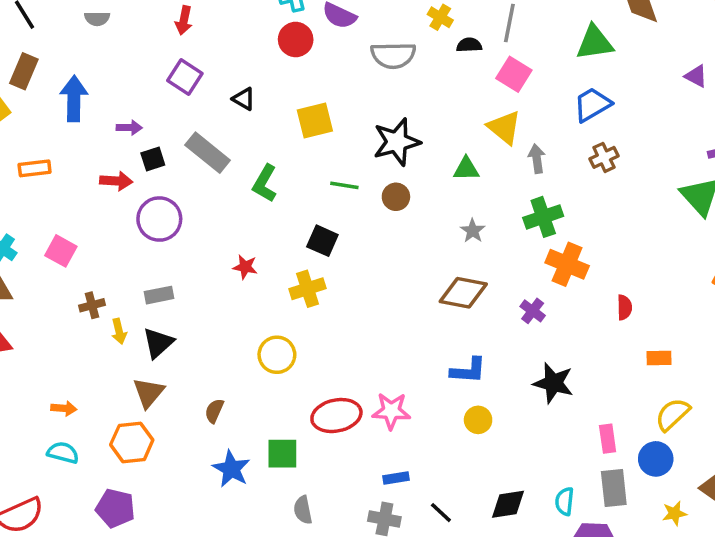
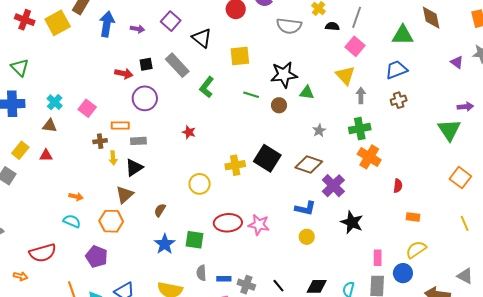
black triangle: (244, 99) -> (202, 38), size x1.5
purple arrow: (129, 128) -> (137, 29), moved
orange rectangle: (35, 168) -> (120, 126), moved
green triangle: (466, 169) -> (307, 93), moved
black square: (322, 241) -> (267, 158), moved, size x1.5
yellow cross: (307, 289) -> (235, 165), moved
purple cross: (533, 311) -> (333, 186), moved, size x1.6
blue rectangle: (396, 478) -> (224, 279), moved

